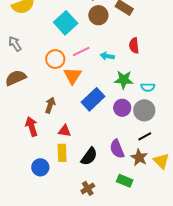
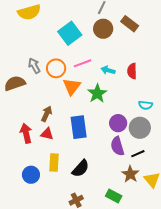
gray arrow: (15, 44) -> (34, 66), moved
red semicircle: (134, 46) -> (132, 71), moved
green star: (124, 80) -> (97, 93), moved, turned 30
blue rectangle: (93, 99) -> (79, 127), moved, turned -60
red triangle: (65, 131) -> (47, 134), moved
purple semicircle: (117, 149) -> (117, 146), moved

